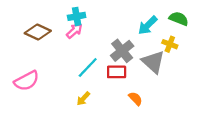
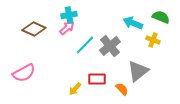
cyan arrow: (148, 25) -> (133, 23), turned 66
gray triangle: (153, 62) -> (138, 71), moved, turned 40
cyan line: (88, 67) -> (85, 45), moved
red rectangle: (117, 72) -> (97, 79), moved

